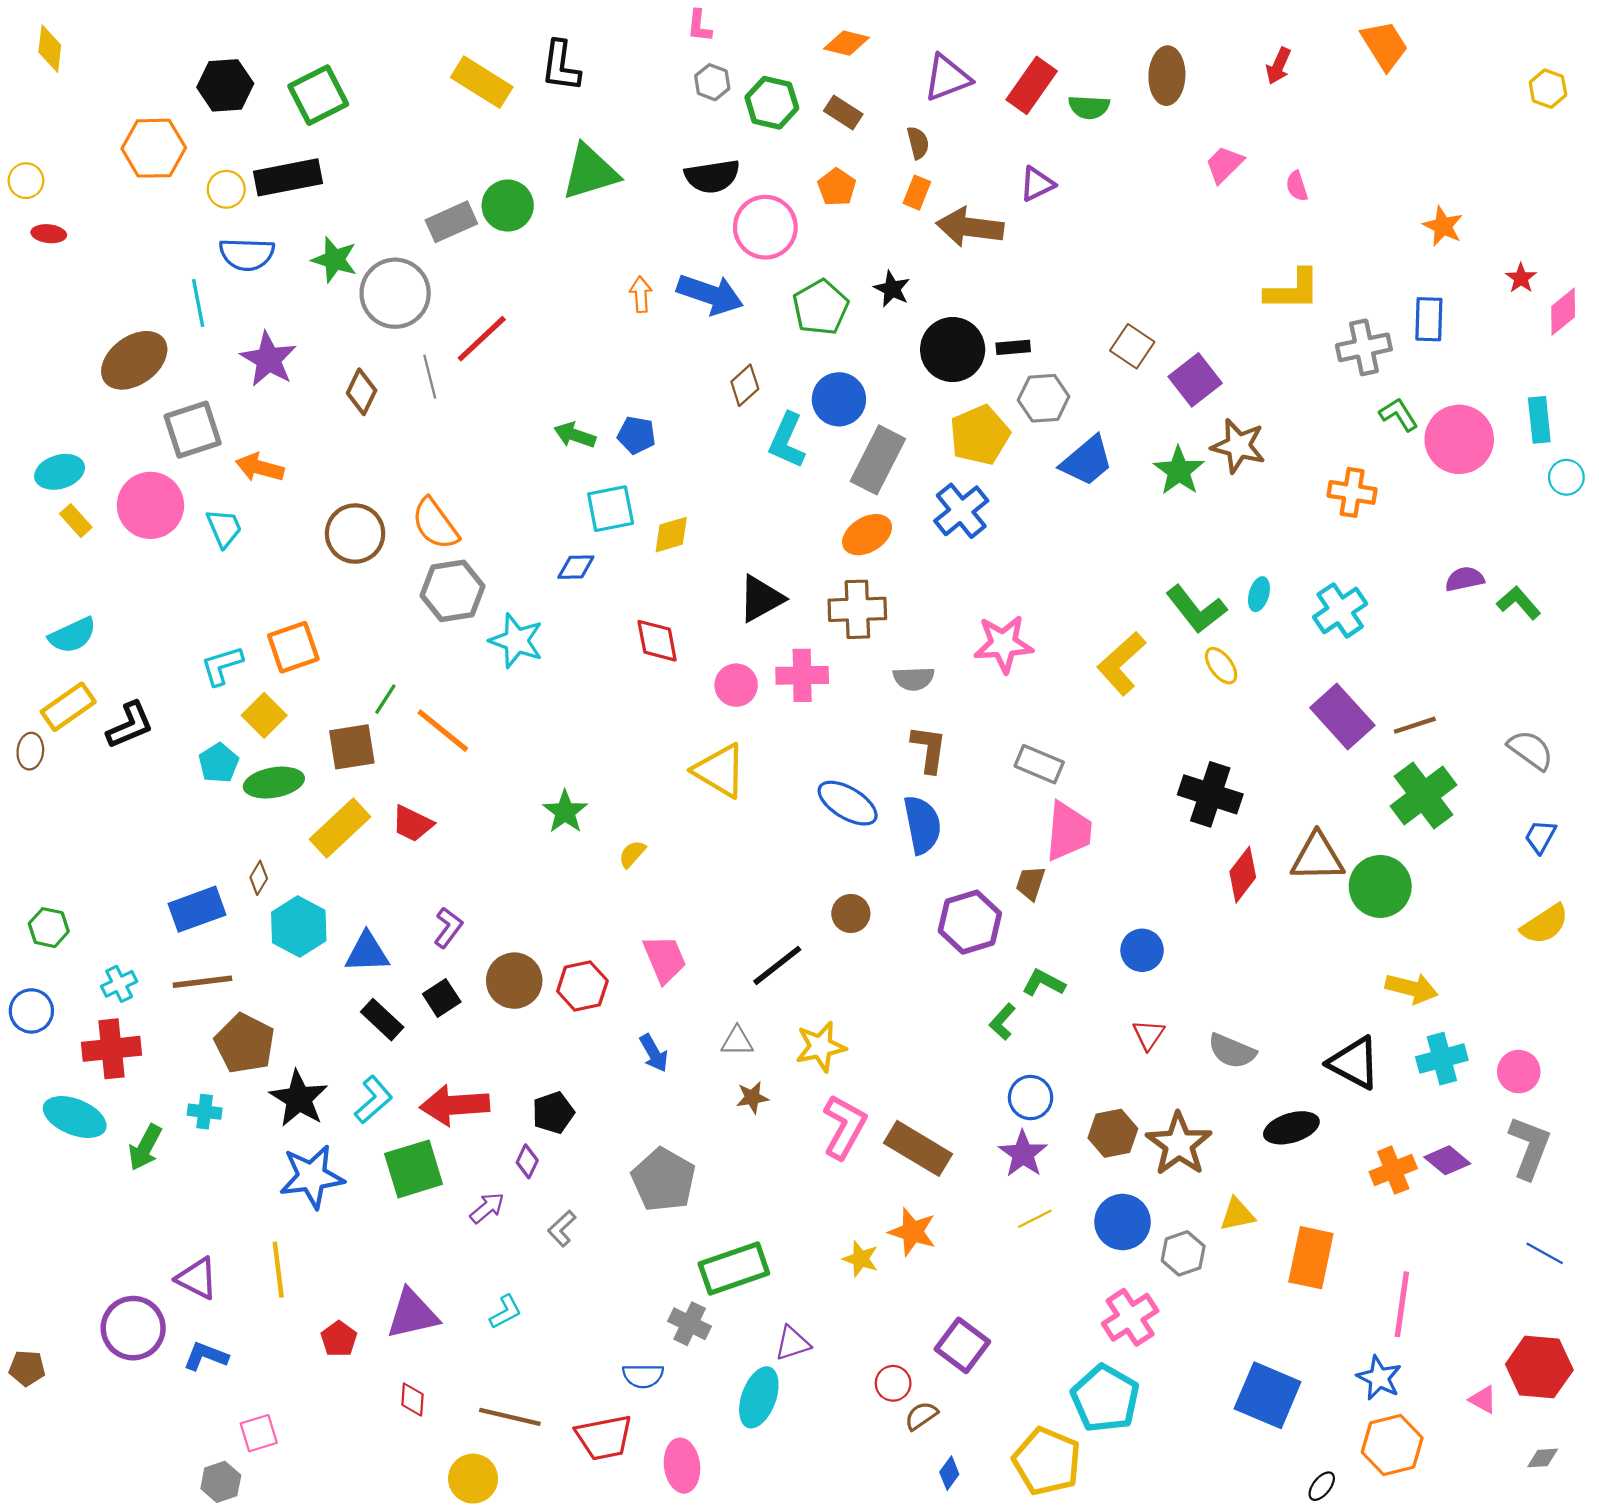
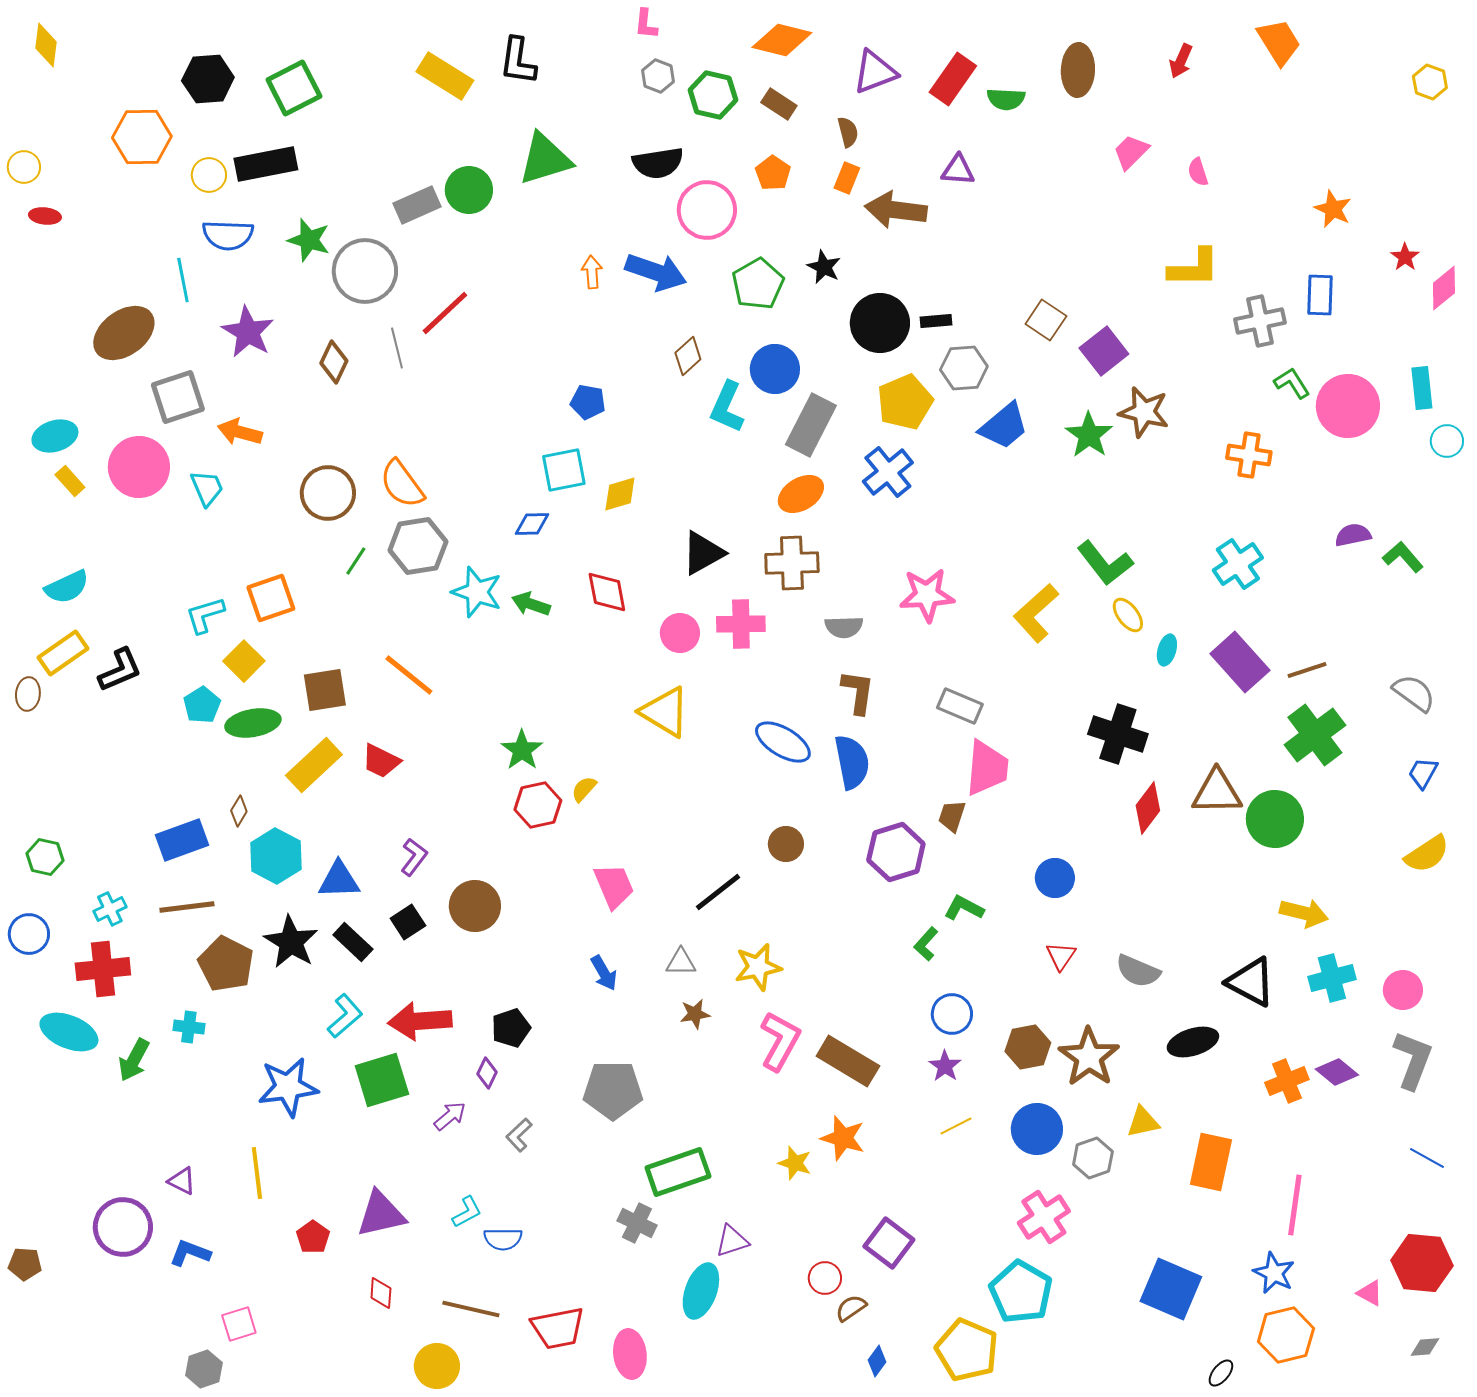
orange diamond: (847, 43) -> (782, 40), size x1.4
purple triangle: (1037, 184) -> (958, 170), turned 30
green arrow: (575, 435) -> (531, 604), moved
cyan ellipse: (1259, 594) -> (1167, 650), moved
green line: (385, 699) -> (356, 561), moved
red hexagon: (582, 986) -> (538, 805), moved
black star: (299, 1099) -> (291, 942), moved
purple star: (1023, 1154) -> (945, 1066), size x0.7
gray pentagon: (664, 1180) -> (613, 1090), turned -30
purple triangle: (197, 1278) -> (182, 1181), size x0.7
blue semicircle: (643, 1376) -> (503, 1239), moved

